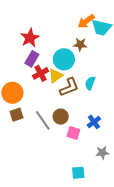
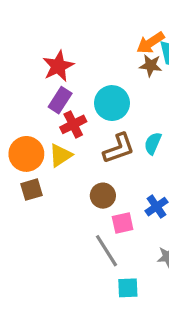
brown star: (80, 45) -> (151, 65), moved
yellow triangle: (56, 76) -> (60, 155), moved
gray line: (43, 120) -> (107, 251), moved
pink square: (73, 133) -> (123, 223), turned -32

